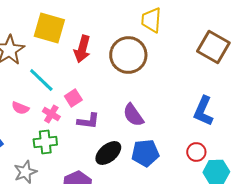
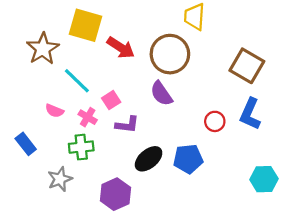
brown square: (213, 47) -> (247, 66), moved
red arrow: (82, 49) -> (121, 48), turned -72
purple semicircle: (133, 115) -> (161, 94), moved
red circle: (196, 152) -> (215, 121), moved

